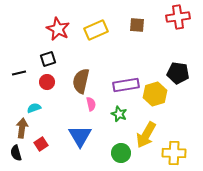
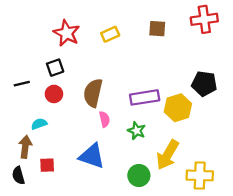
yellow rectangle: (96, 30) -> (110, 34), size x0.7
blue triangle: (80, 136) -> (92, 156), turned -40
red square: (41, 144) -> (47, 165), turned 32

